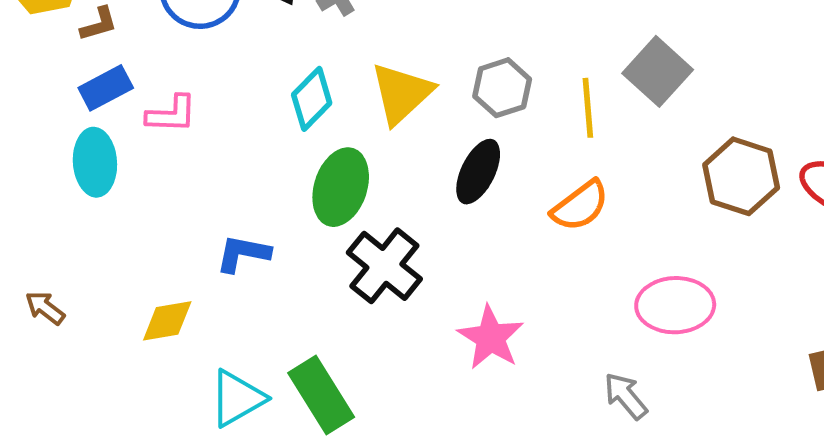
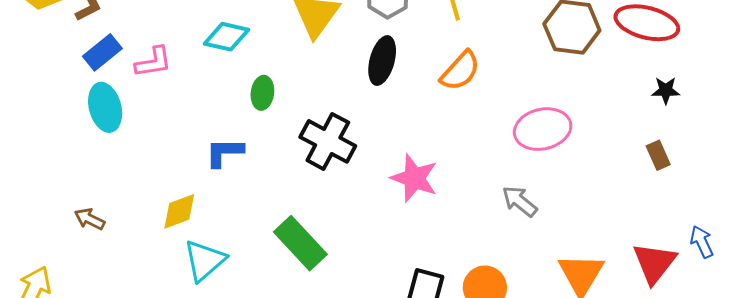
cyan diamond: (312, 99) -> (227, 37), moved, turned 69
green ellipse: (341, 187) -> (262, 93), moved, size x0.6
cyan triangle: (237, 398) -> (205, 260), moved

